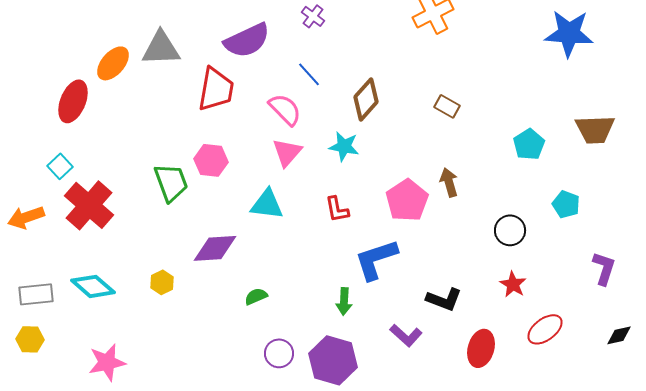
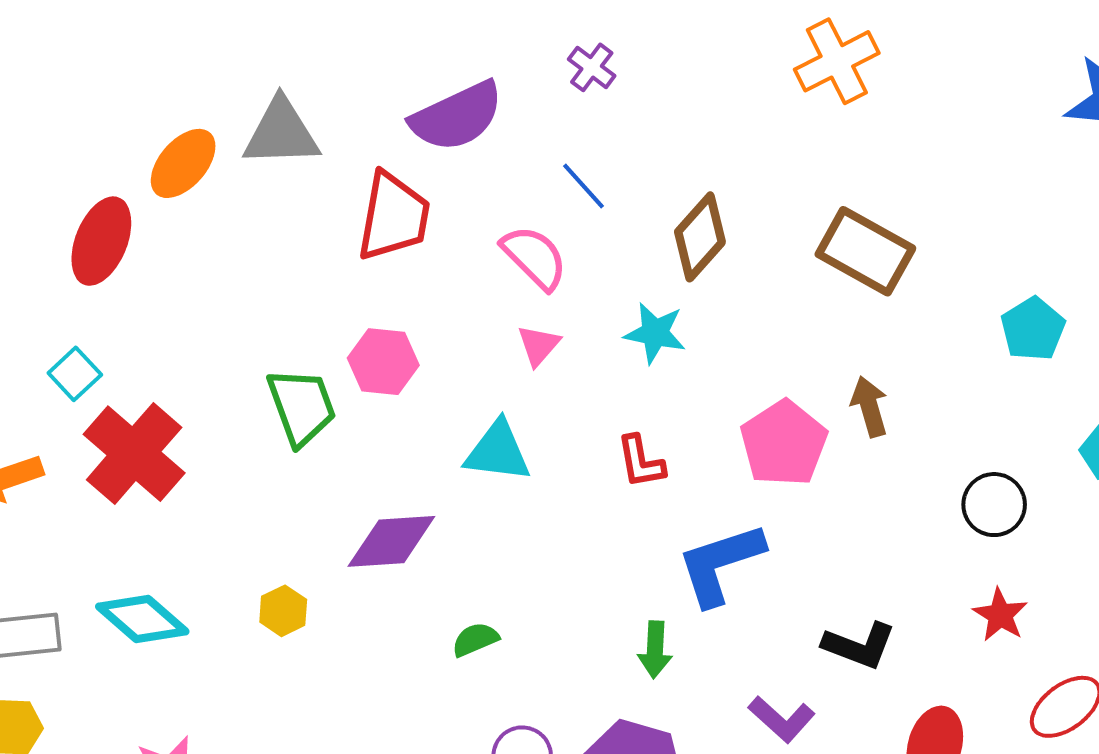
brown rectangle: (447, 106) -> (865, 251), size x1.8
pink triangle: (287, 152) -> (539, 345), size x0.7

